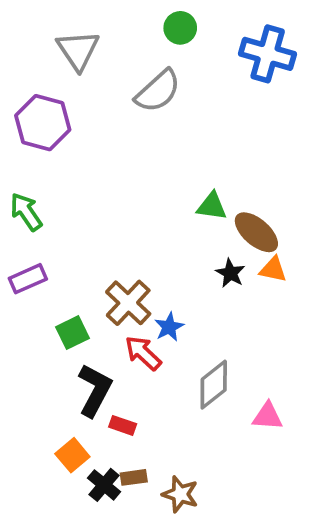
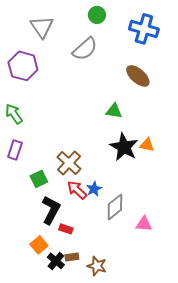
brown ellipse: (256, 232) -> (138, 76), moved
black star: (230, 273) -> (124, 147), size x1.8
purple rectangle: (28, 279) -> (15, 150), turned -48
blue star: (169, 327) -> (94, 189), moved

